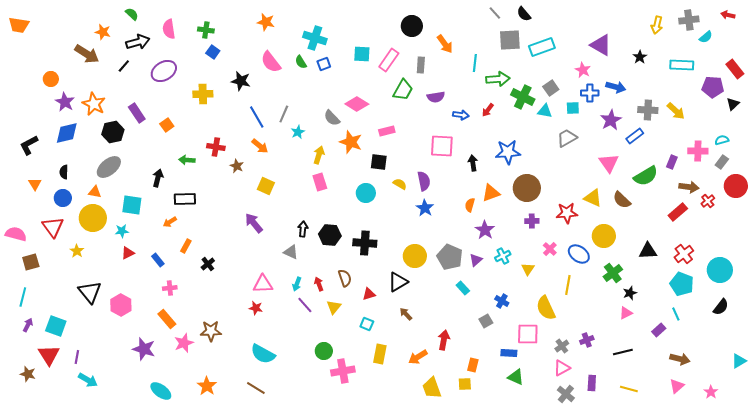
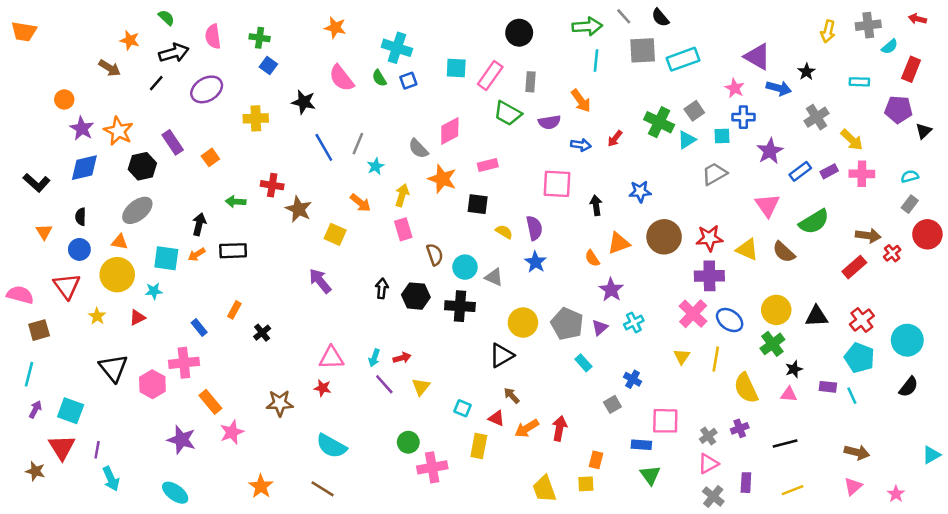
orange arrow: (445, 44) -> (581, 101), moved
brown arrow: (87, 54) -> (110, 68), size x0.7
cyan line: (475, 63) -> (596, 60), moved
cyan rectangle: (682, 65) -> (859, 82), size x0.7
red rectangle: (735, 69) -> (911, 69), moved, turned 60
green arrow: (498, 79) -> (587, 26), moved
blue arrow: (616, 87) -> (779, 88), moved
green trapezoid: (403, 90) -> (508, 113), turned 90
pink diamond: (357, 104) -> (450, 131), turned -60
gray cross: (648, 110) -> (817, 117), moved, turned -36
cyan triangle: (545, 111) -> (687, 140), turned -42
black L-shape: (29, 145) -> (37, 183), turned -110
orange arrow: (260, 146) -> (360, 203), moved
pink cross: (698, 151) -> (862, 174), moved
blue star: (508, 152) -> (640, 191), size x0.7
purple rectangle: (672, 162) -> (829, 171), moved, turned 40
brown star: (237, 166) -> (299, 209), size x1.5
cyan circle: (366, 193) -> (465, 267), moved
orange semicircle: (470, 205) -> (592, 258), turned -48
red star: (567, 213) -> (709, 238), moved
purple cross: (532, 221) -> (709, 276), moved, size x1.6
orange arrow: (170, 222) -> (197, 254), moved
yellow circle: (604, 236) -> (776, 310), moved
pink cross: (550, 249) -> (693, 314), size x1.6
gray triangle: (291, 252) -> (494, 277), moved
red triangle: (128, 253) -> (137, 317), moved
yellow triangle: (528, 269) -> (682, 357), moved
brown semicircle: (345, 278) -> (435, 254), moved
red arrow: (319, 284) -> (402, 358), turned 96
pink cross: (170, 288) -> (184, 363), moved, size x1.6
red triangle: (369, 294) -> (496, 418), moved, turned 40
yellow semicircle: (546, 308) -> (746, 388), moved
pink triangle: (626, 313) -> (789, 394), turned 32
purple rectangle: (659, 330) -> (828, 387), moved, turned 48
brown star: (211, 331) -> (280, 403), moved
orange arrow: (418, 357) -> (527, 428), moved
green triangle: (516, 377) -> (650, 475), turned 30
cyan arrow: (88, 380) -> (111, 479), turned 36
yellow line: (629, 389) -> (793, 490), turned -36
cyan ellipse: (161, 391) -> (175, 493), moved

